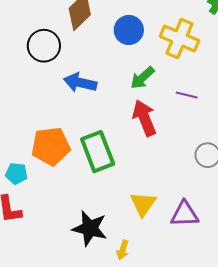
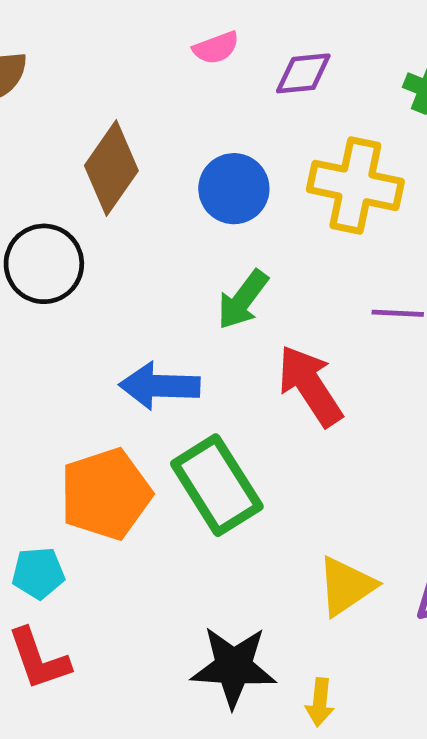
green arrow: (142, 78) -> (243, 300), moved
blue arrow: (80, 83) -> (160, 386), moved
yellow triangle: (143, 204) -> (346, 586), turned 32

